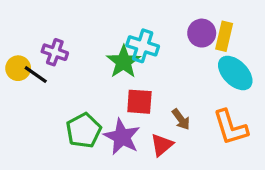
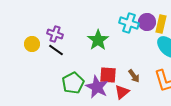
cyan cross: (143, 46) -> (129, 23), moved
black line: (36, 75) -> (56, 50), moved
red square: (139, 102) -> (108, 75), moved

